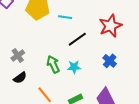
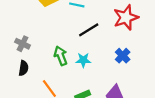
gray cross: (18, 55) -> (23, 44), turned -32
black semicircle: (20, 78) -> (23, 68), turned -48

